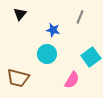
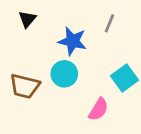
blue star: (53, 30) -> (73, 41), size x1.5
brown trapezoid: (18, 78) -> (25, 86), moved

